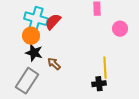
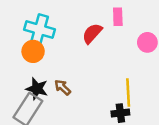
red semicircle: (53, 22) -> (92, 33), moved
black star: (34, 53) -> (37, 89), moved

